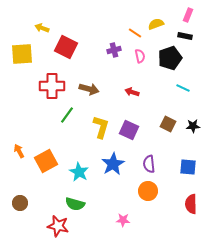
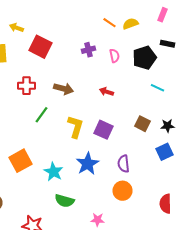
orange line: (135, 33) -> (110, 23), moved
black rectangle: (185, 36) -> (168, 44), moved
red cross: (52, 86) -> (26, 86), size x0.7
blue square: (188, 167) -> (164, 152), moved, turned -30
green semicircle: (75, 204) -> (64, 201), moved

